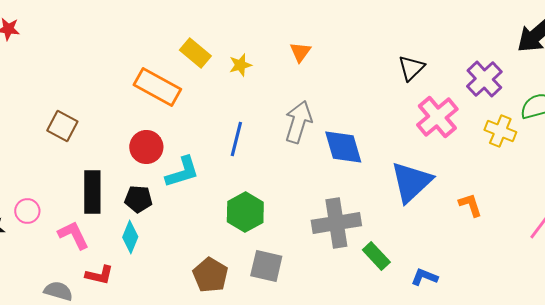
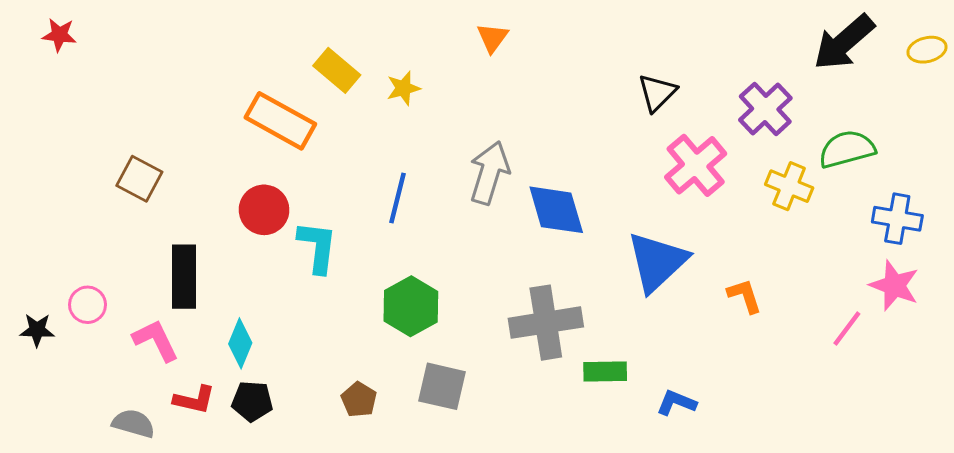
orange triangle: (300, 52) -> (492, 38), moved
cyan L-shape: (182, 172) -> (317, 247), turned -66
black pentagon: (138, 199) -> (252, 401), moved
green rectangle: (376, 256) -> (605, 372), turned -48
brown pentagon: (210, 275) -> (359, 400), size x0.7

